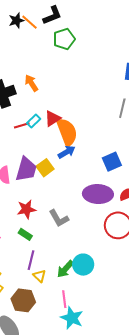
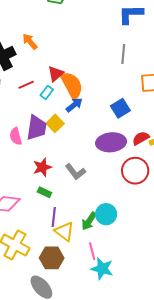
cyan rectangle: (34, 121) -> (47, 92), moved
yellow triangle: (39, 276) -> (64, 231), size x1.5

